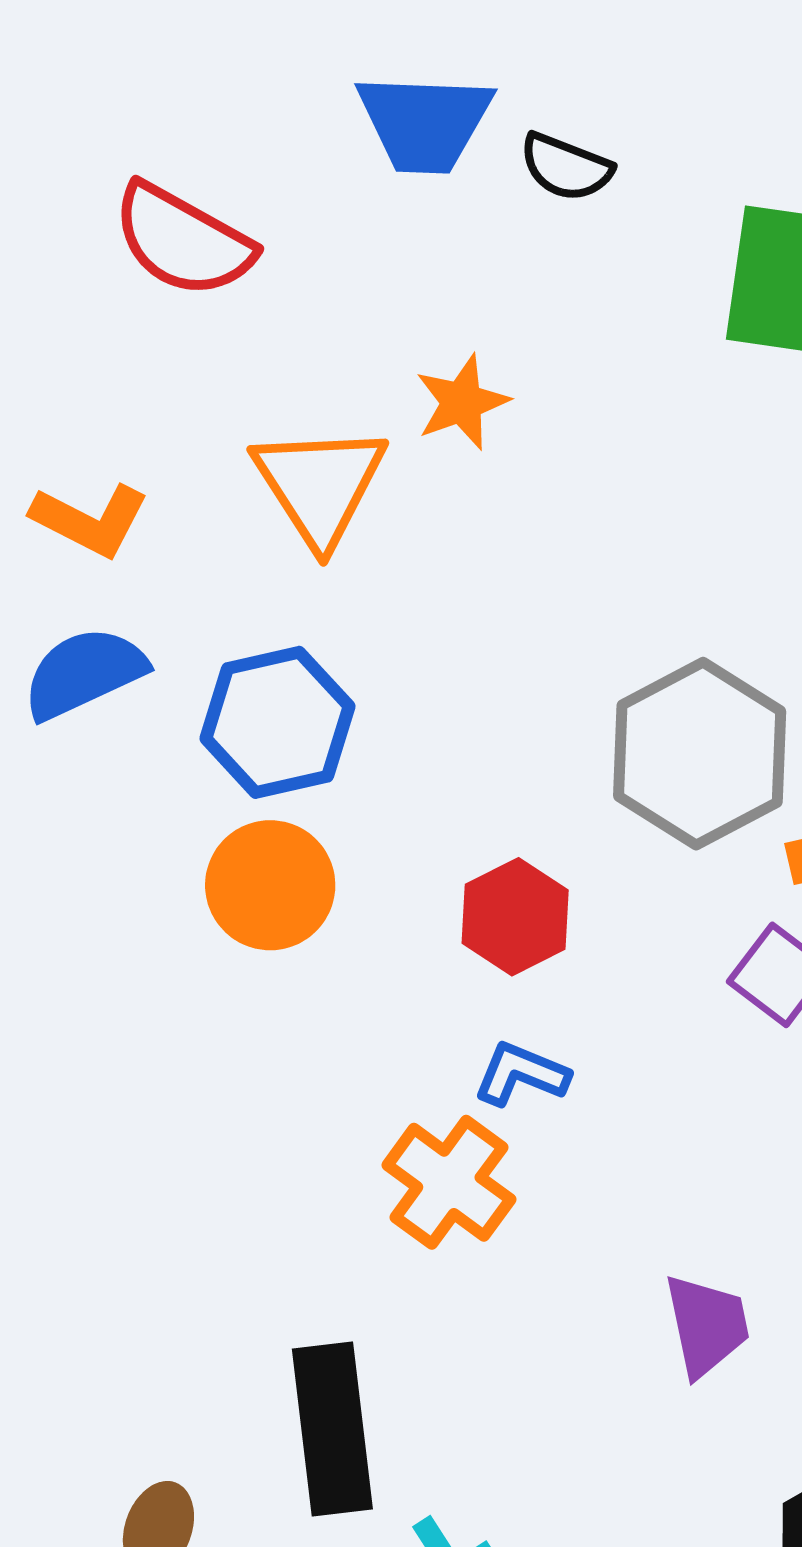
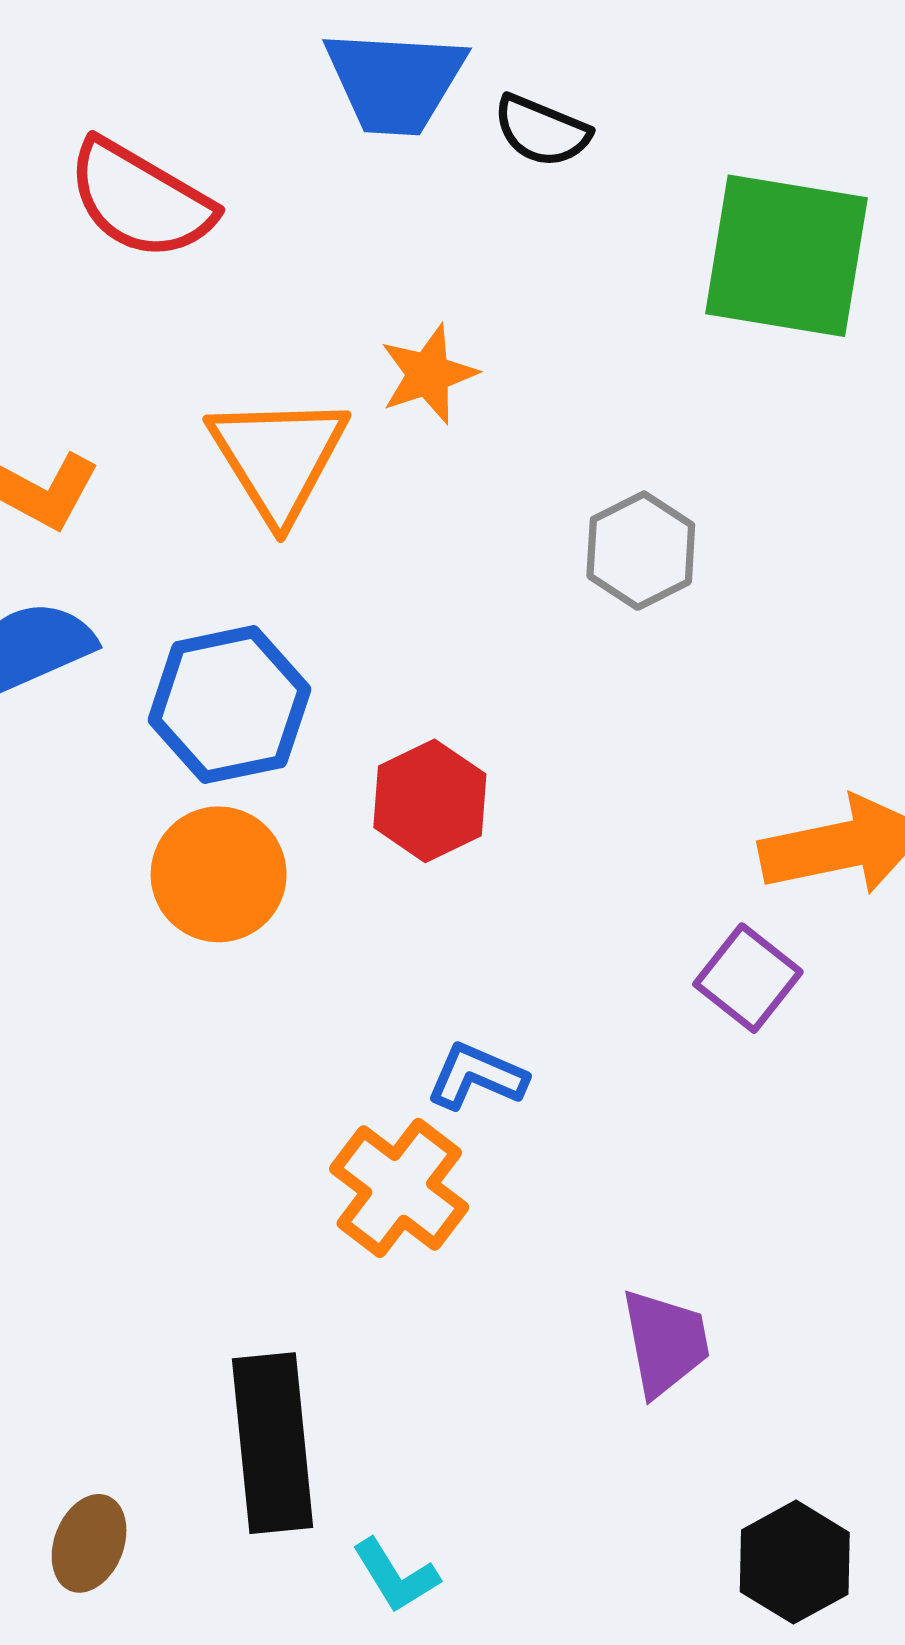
gray hexagon: (700, 754) -> (641, 551), moved, size x0.6
red hexagon: (515, 917) -> (430, 801), moved

